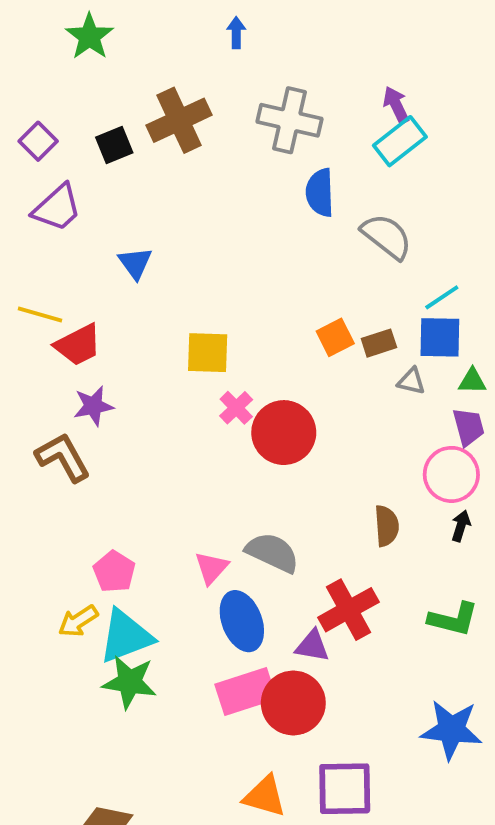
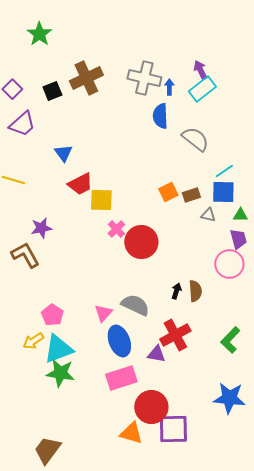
blue arrow: (236, 33) -> (169, 87), moved
red trapezoid: (78, 345) -> (80, 184), moved
black arrow: (461, 526) -> (176, 291), moved
green L-shape: (453, 619) -> (230, 340), turned 120
red circle: (293, 703) -> (151, 407), moved

